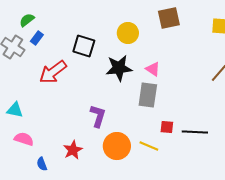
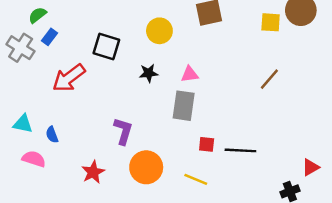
black star: (119, 68) -> (149, 73), size x0.6
pink triangle: (153, 69) -> (190, 74), turned -42
yellow line: (149, 146) -> (196, 179), moved
blue semicircle: (42, 164) -> (52, 135), moved

